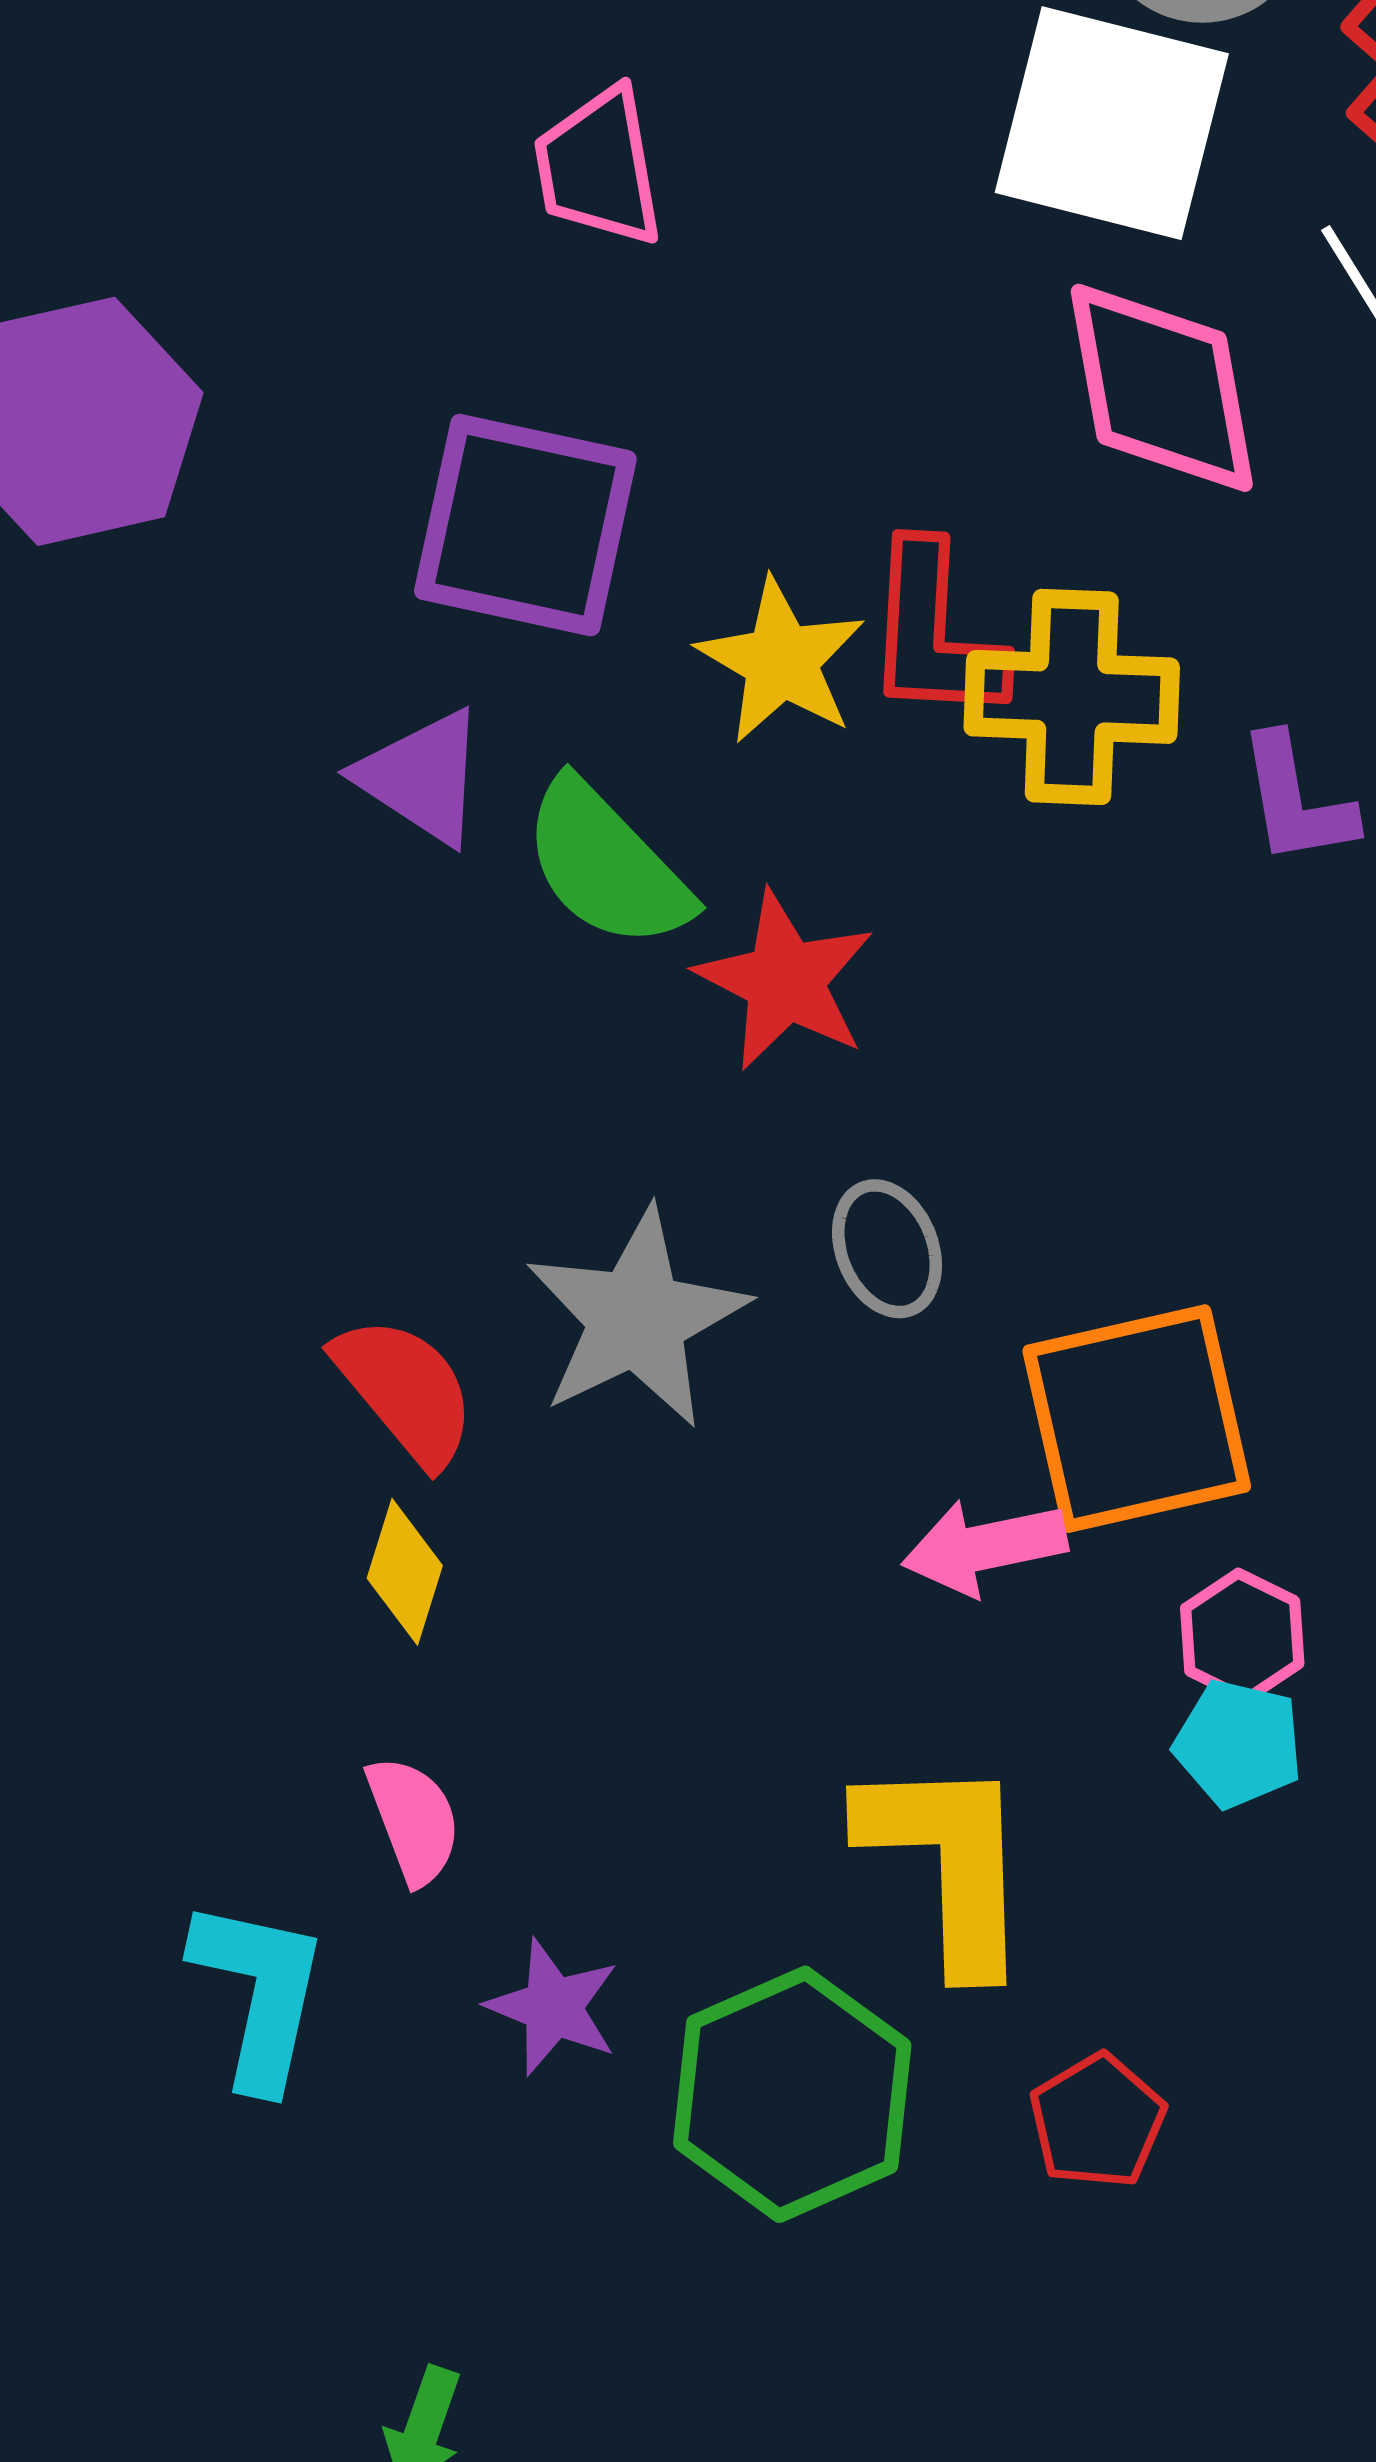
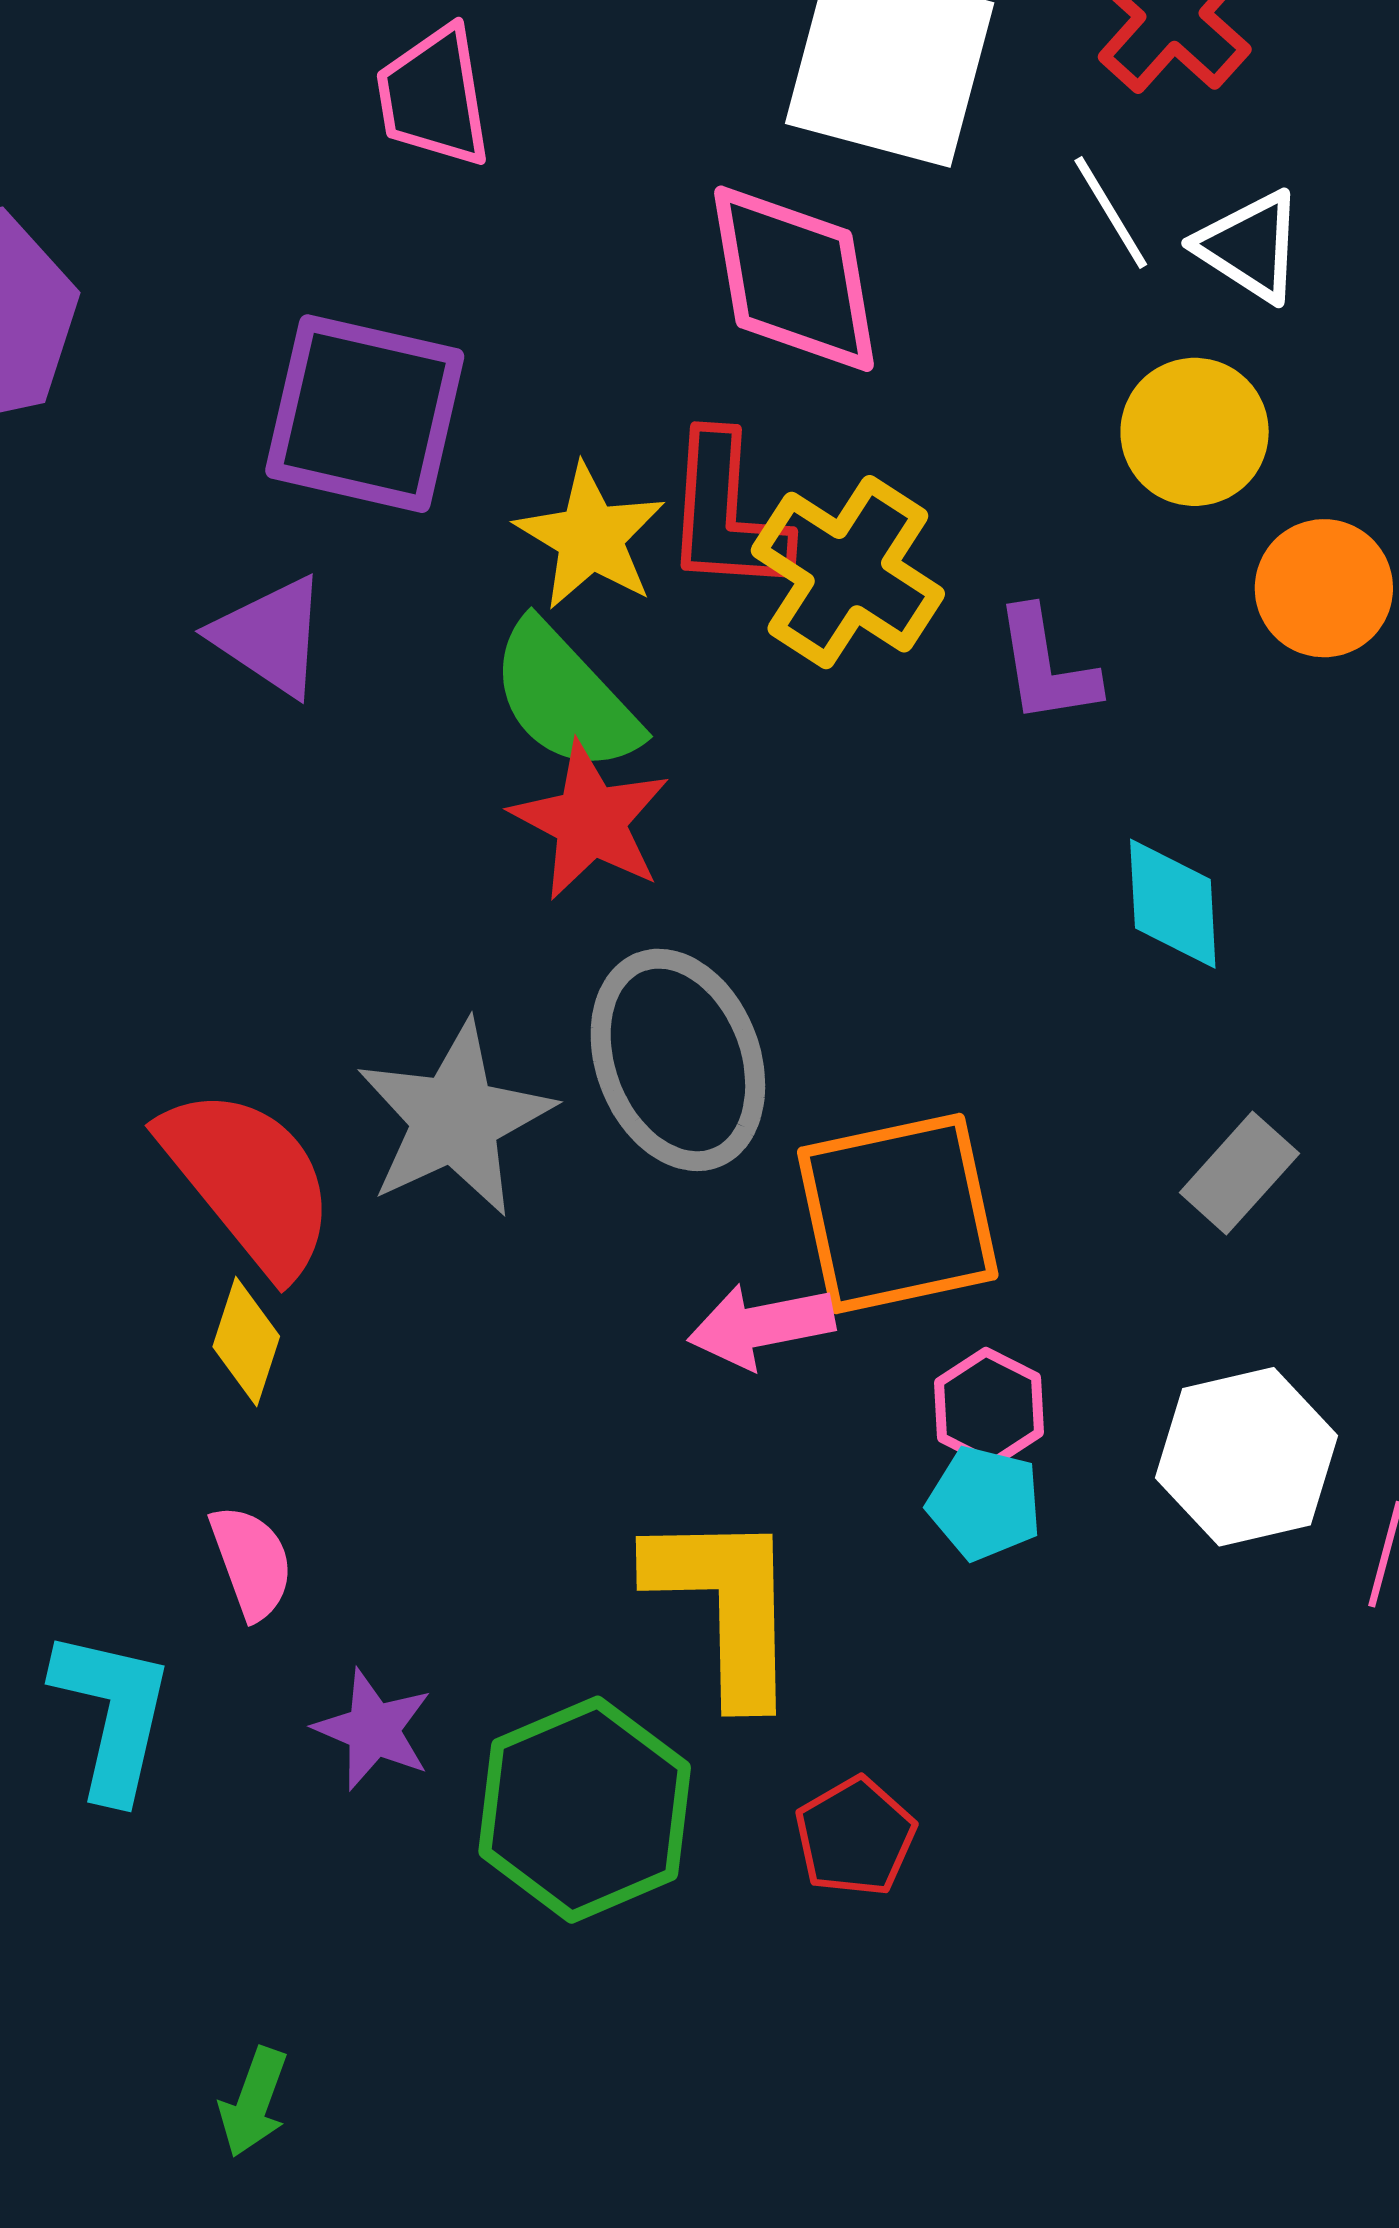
pink diamond: (1162, 388) -> (794, 279), moved
yellow cross: (1072, 697) -> (848, 572), turned 30
green semicircle: (606, 865) -> (565, 697), moved
gray ellipse: (887, 1249) -> (678, 1060), size x1.8
red semicircle: (405, 1391) -> (249, 1181), size x1.4

